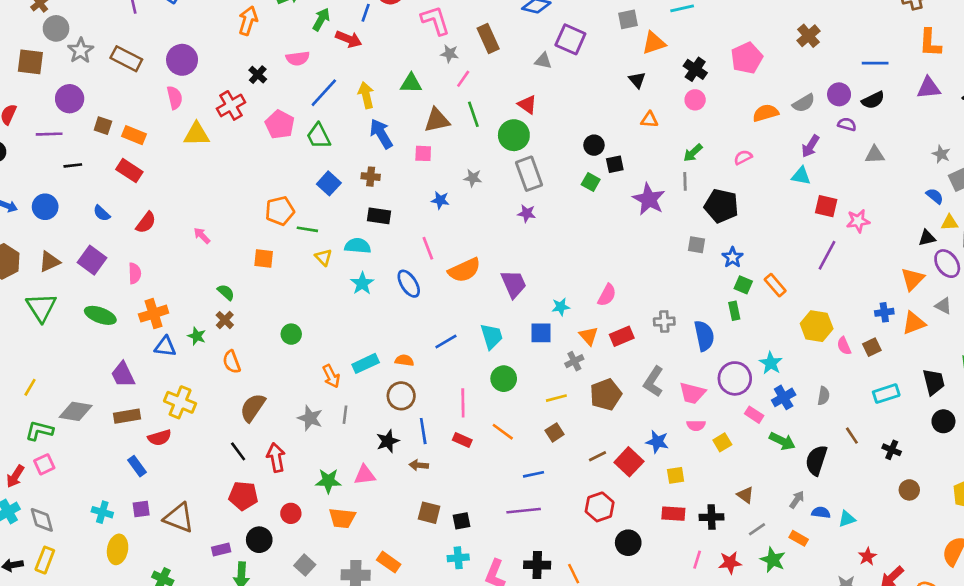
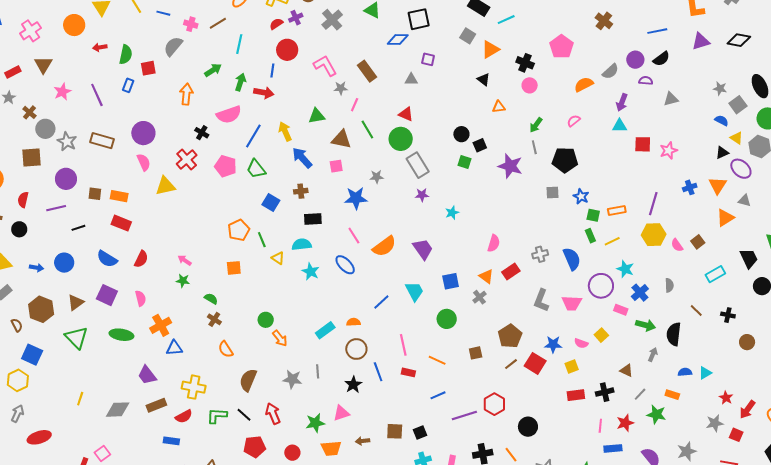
gray square: (628, 19) -> (468, 36), turned -35
purple square: (570, 39) -> (428, 59), size x0.6
pink semicircle: (298, 58) -> (229, 115), size x1.4
brown triangle: (437, 120) -> (341, 139), turned 35
blue star: (440, 200) -> (356, 198), size x1.6
blue semicircle: (102, 213) -> (107, 259), size x1.5
yellow triangle: (950, 223) -> (737, 138), turned 48
green line: (307, 229) -> (262, 240), turned 70
purple line: (827, 255) -> (653, 204), moved
orange rectangle: (775, 285) -> (617, 211), turned -48
cyan star: (561, 307) -> (452, 213), moved
blue cross: (884, 312) -> (690, 187), moved
green star: (197, 336) -> (183, 281), moved
orange arrow: (331, 376) -> (280, 338), moved
green circle: (504, 379) -> (447, 319), moved
brown pentagon: (606, 395) -> (510, 336), moved
yellow line: (556, 398) -> (612, 241), moved
pink semicircle: (696, 425) -> (581, 343), moved, turned 32
green L-shape: (39, 431) -> (217, 416), moved
brown square: (555, 432) -> (476, 353), turned 32
brown arrow: (419, 465) -> (363, 441), moved
blue rectangle: (137, 466) -> (171, 441), turned -35
blue line: (533, 474) -> (438, 395), moved
gray arrow: (797, 500) -> (653, 355), moved
red hexagon: (600, 507) -> (494, 404), moved
black circle: (628, 543) -> (528, 427), moved

